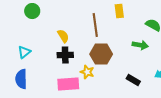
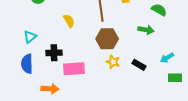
black cross: (65, 55) -> (54, 53), moved
yellow star: (87, 72) -> (113, 62), moved

